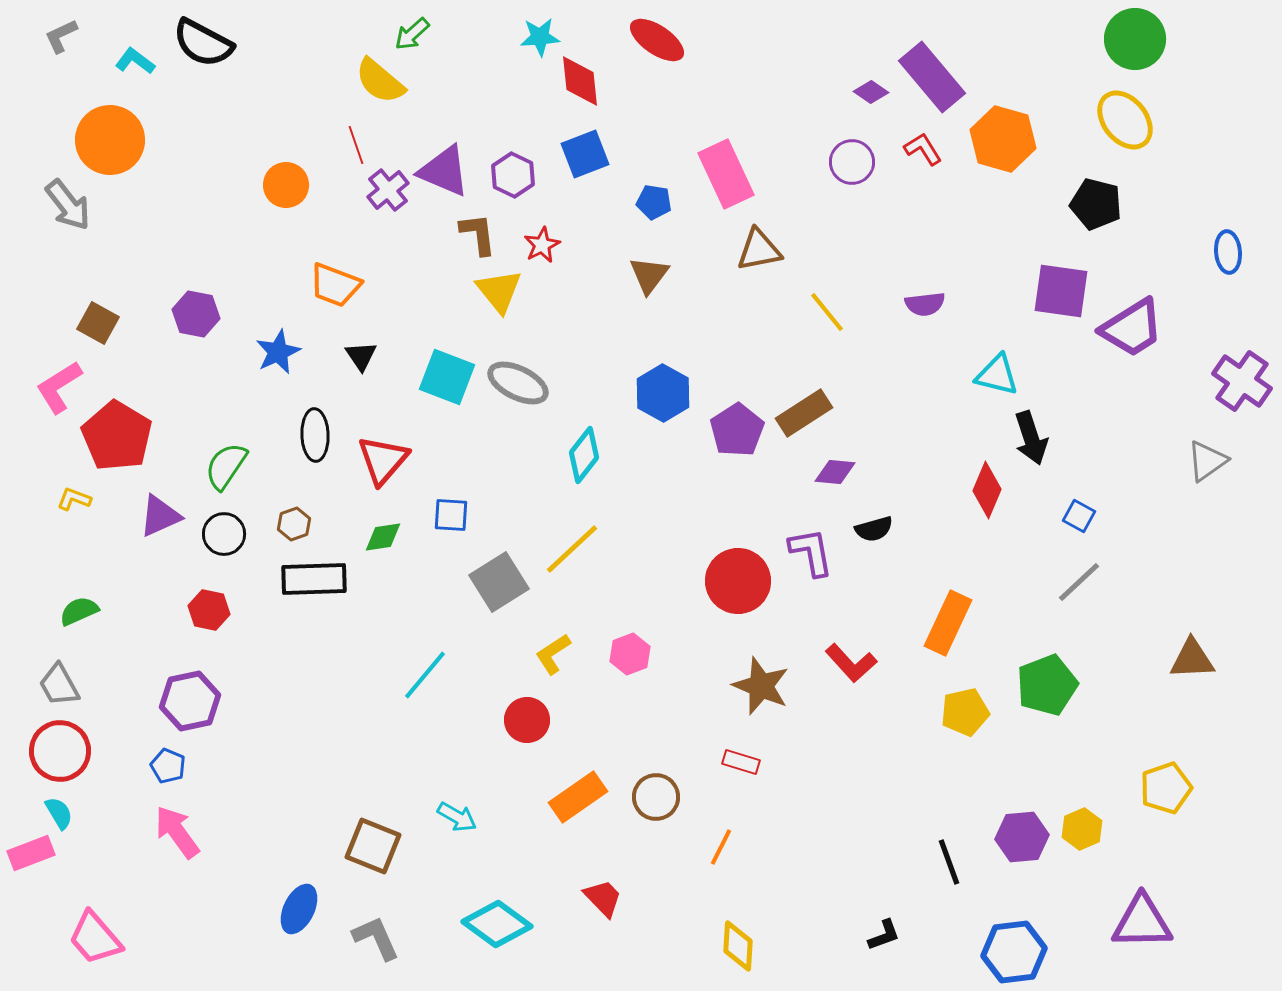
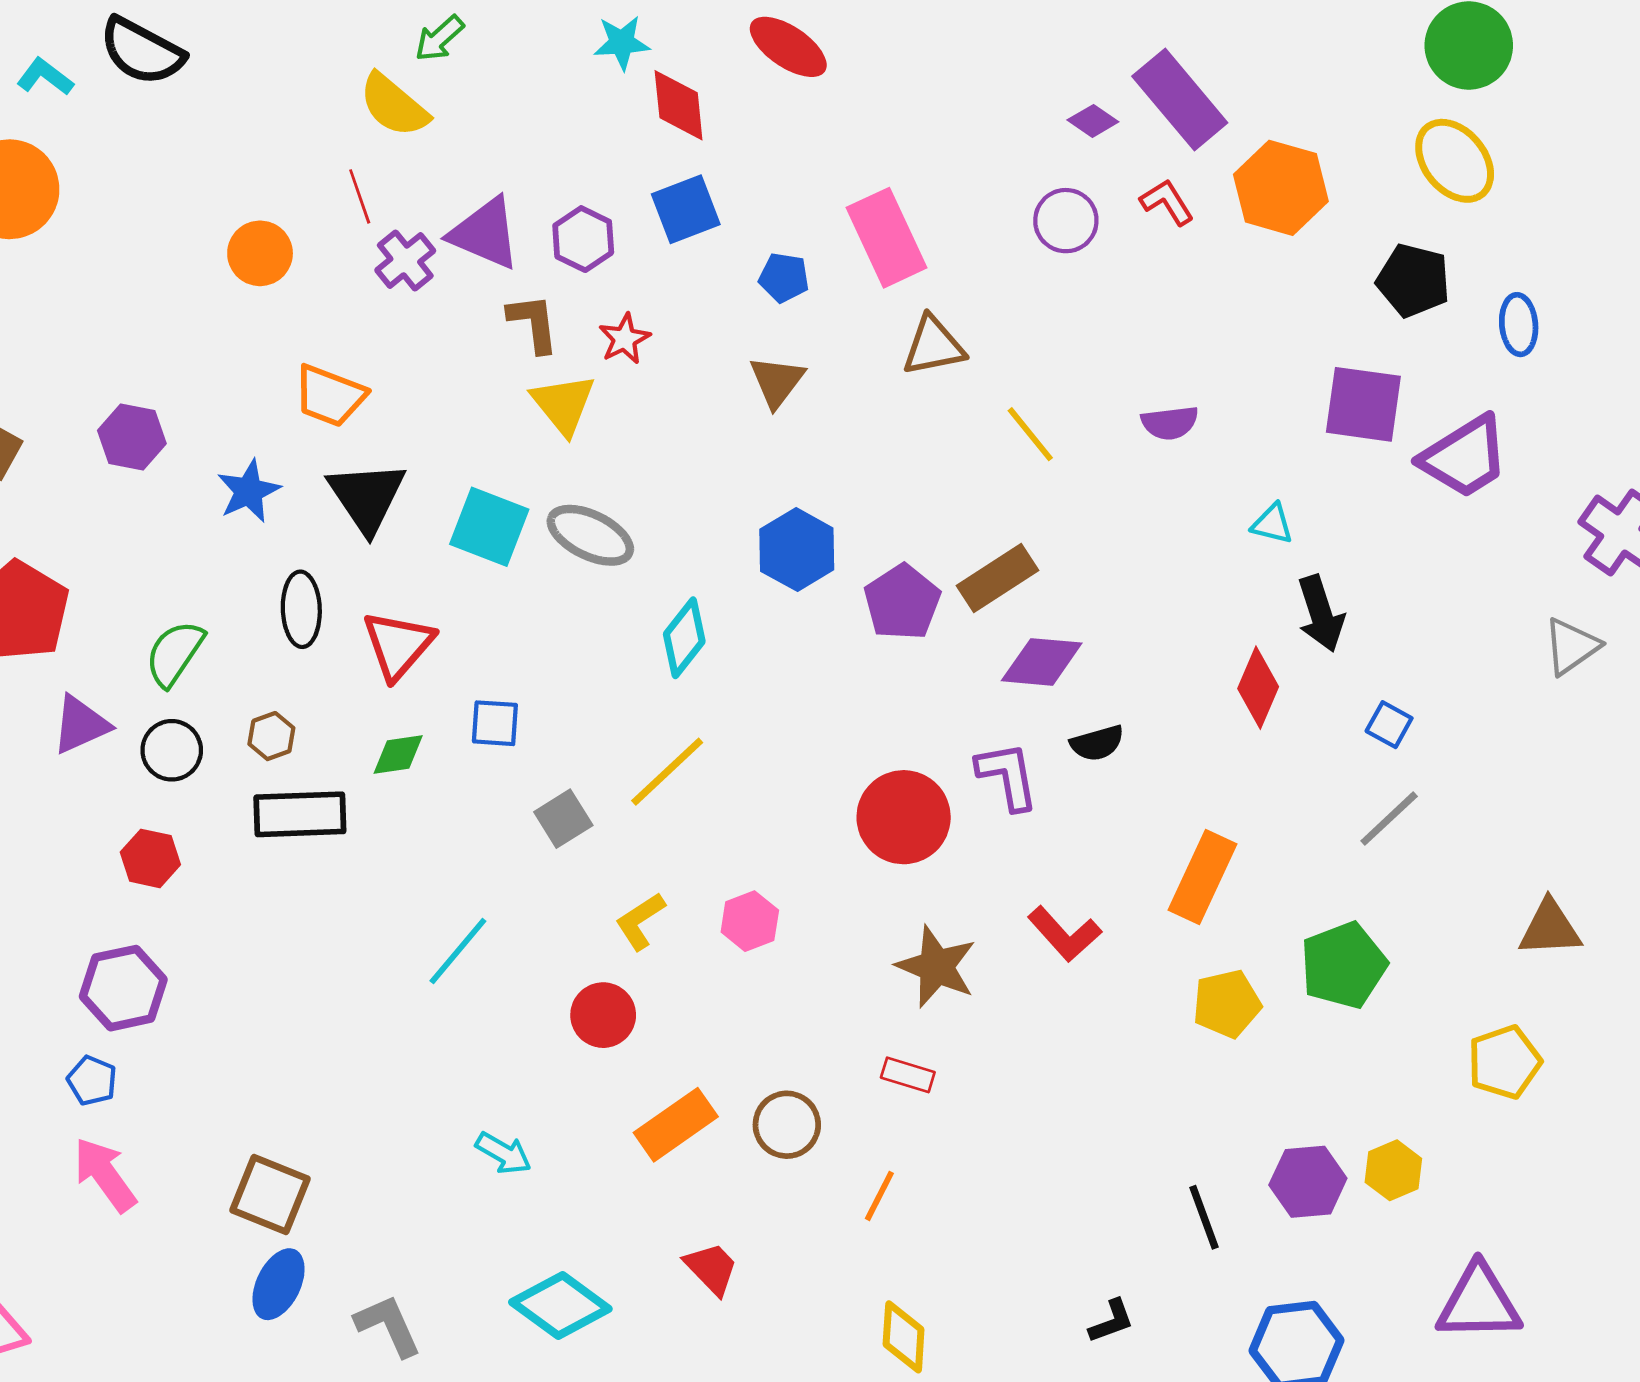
blue ellipse: (1228, 252) -> (1519, 325), moved
black triangle: (361, 356) -> (367, 497), size x1.8
cyan triangle: (997, 375) -> (1272, 524), size x0.7
purple diamond: (835, 472) -> (1042, 662), size x1.4
gray square: (499, 582) -> (563, 819), size x0.7
yellow pentagon: (1166, 788) -> (1504, 1062), moved
brown square: (373, 846) -> (270, 1194), moved

